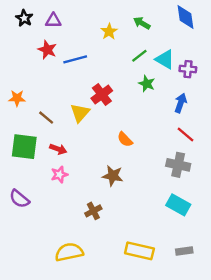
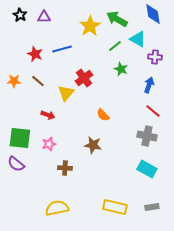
green arrow: (142, 23) -> (117, 19), size x1.5
yellow star: (109, 31) -> (90, 26), size x1.5
red star: (47, 50) -> (35, 54), moved
cyan triangle: (165, 59) -> (138, 39), moved
brown line: (46, 118) -> (38, 81), moved
green square: (24, 147) -> (20, 138), moved
red arrow: (58, 149) -> (48, 115), moved
brown cross: (93, 211) -> (65, 168), moved, turned 32

